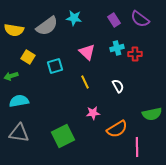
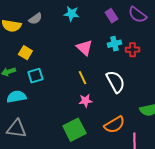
gray semicircle: (47, 26) -> (35, 19), moved, size x0.6
cyan square: (55, 66) -> (35, 76), moved
white semicircle: (118, 86) -> (115, 82), size x1.6
pink star: (93, 113) -> (85, 101), moved
green square: (63, 136) -> (74, 130), moved

